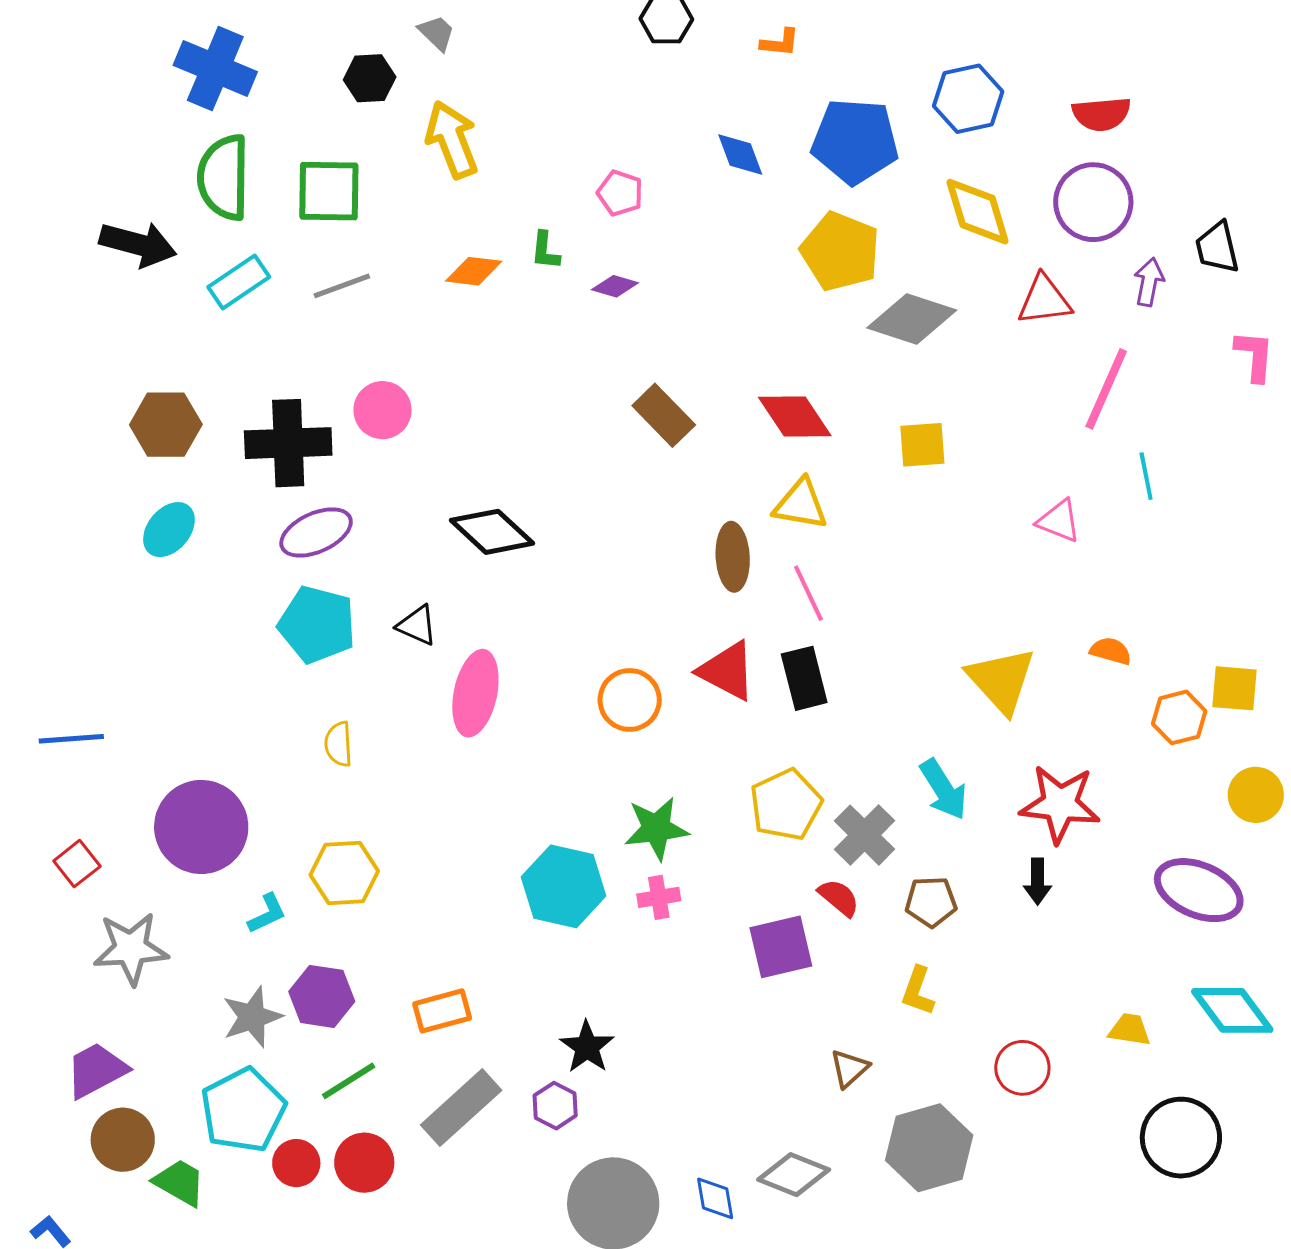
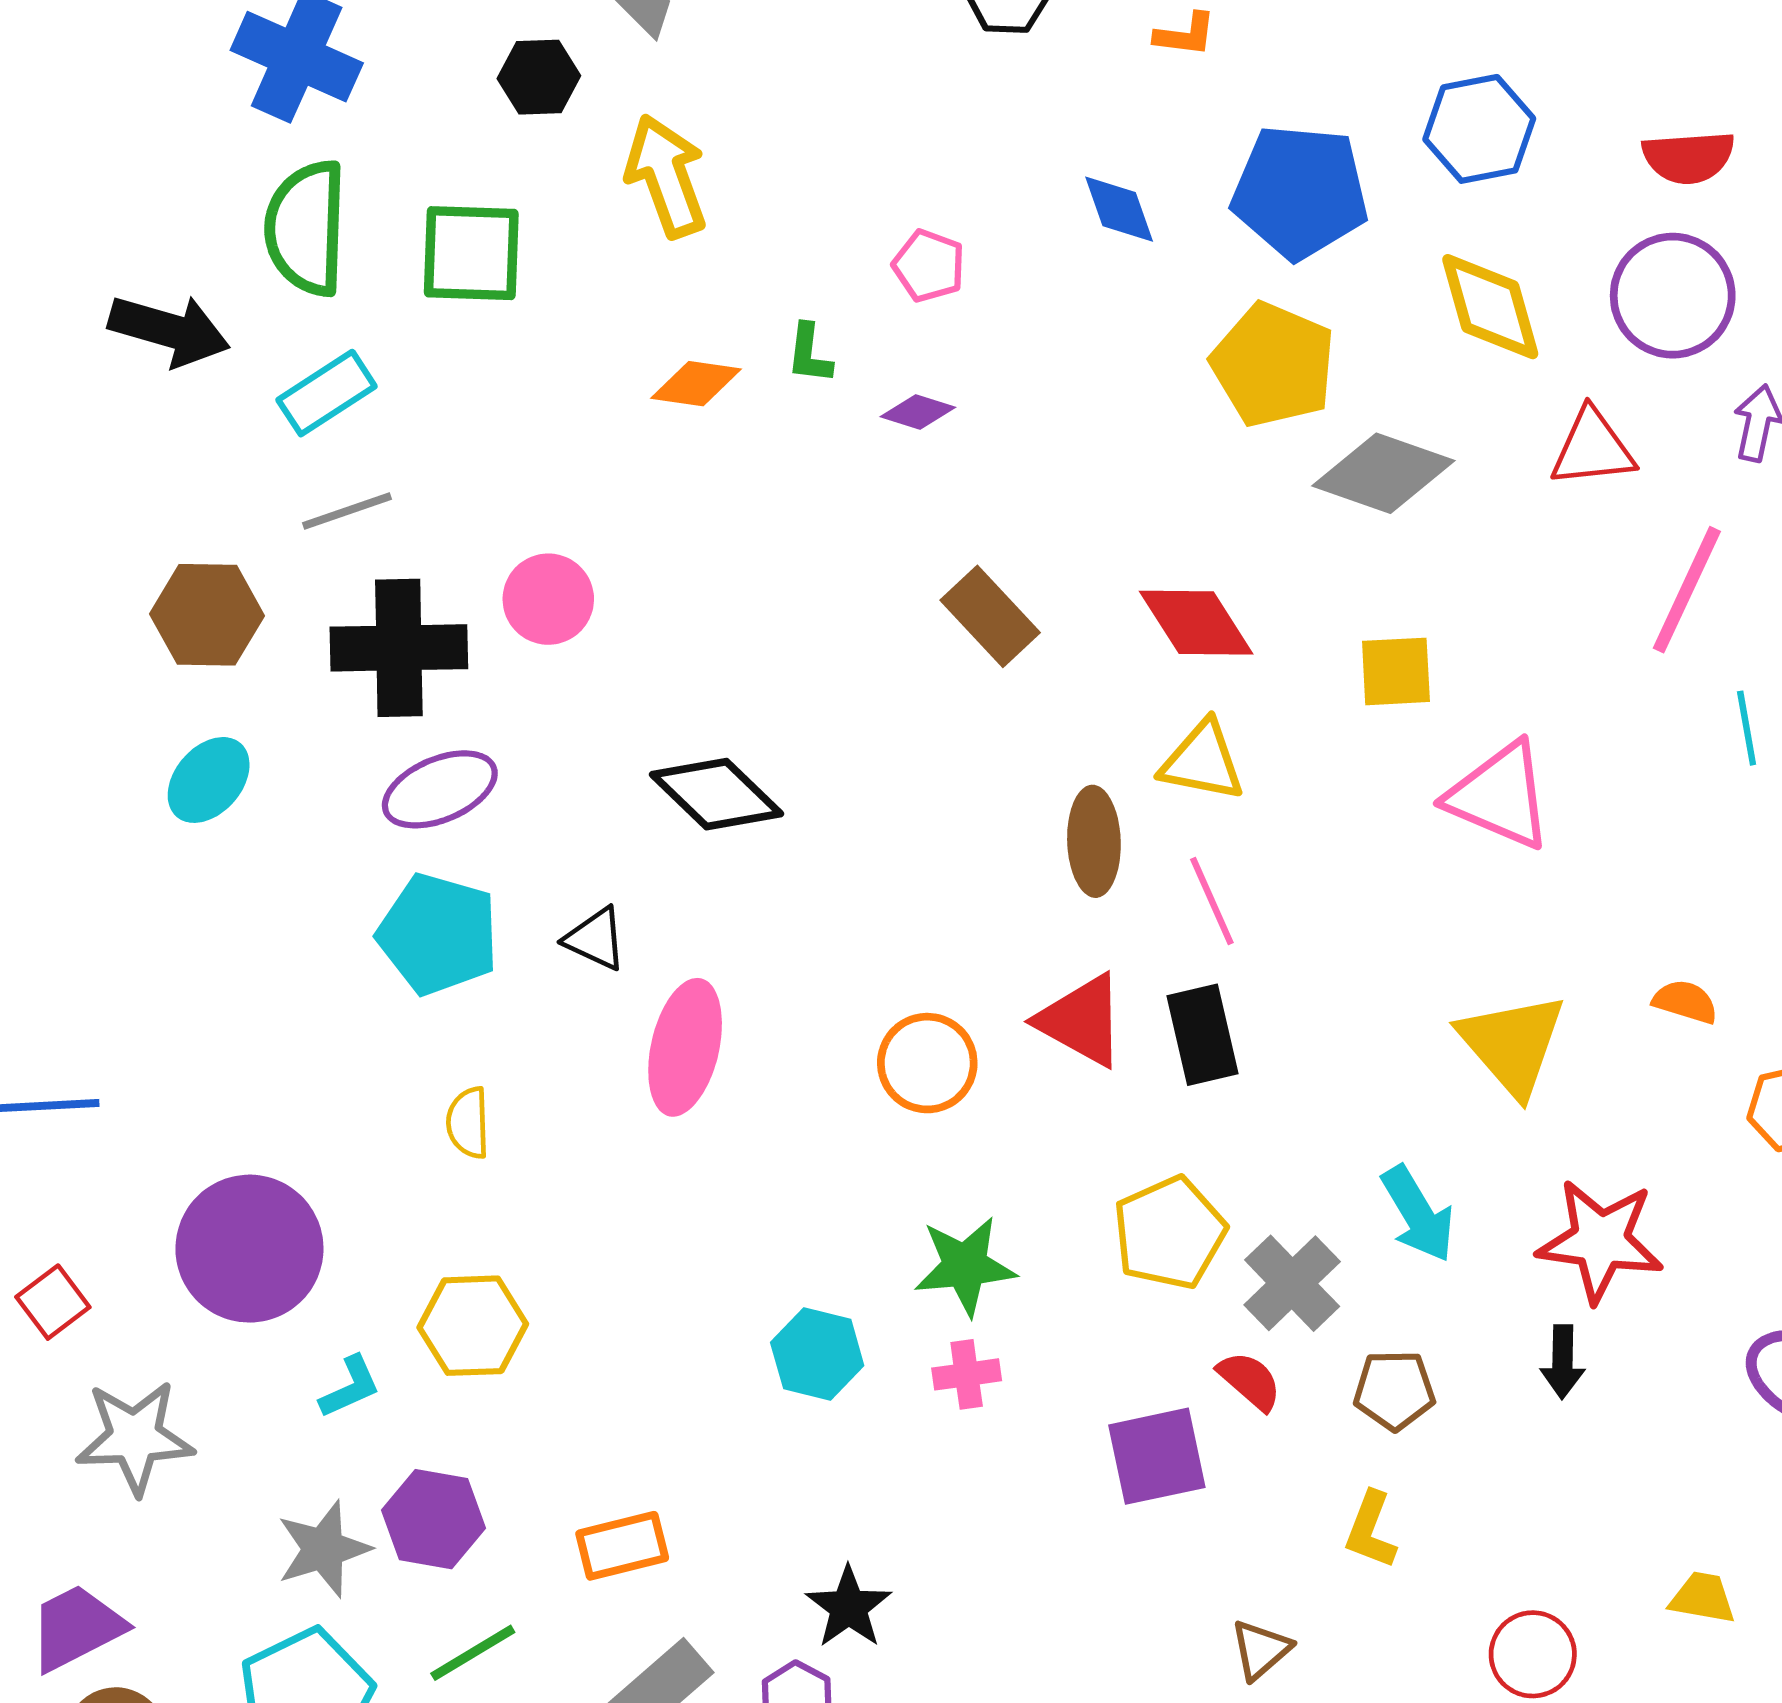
gray line: (342, 286) -> (347, 511), moved
pink triangle: (1059, 521) -> (1500, 796), moved, size x1.6
cyan hexagon: (564, 886) -> (817, 1354), size x0.7

